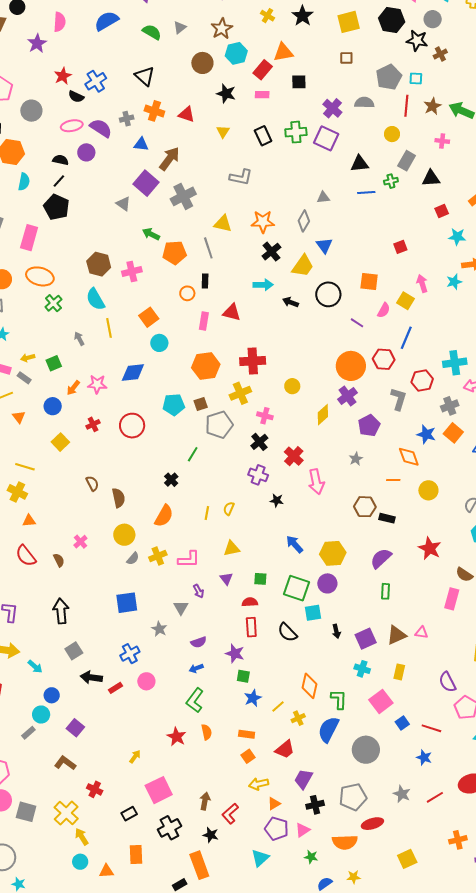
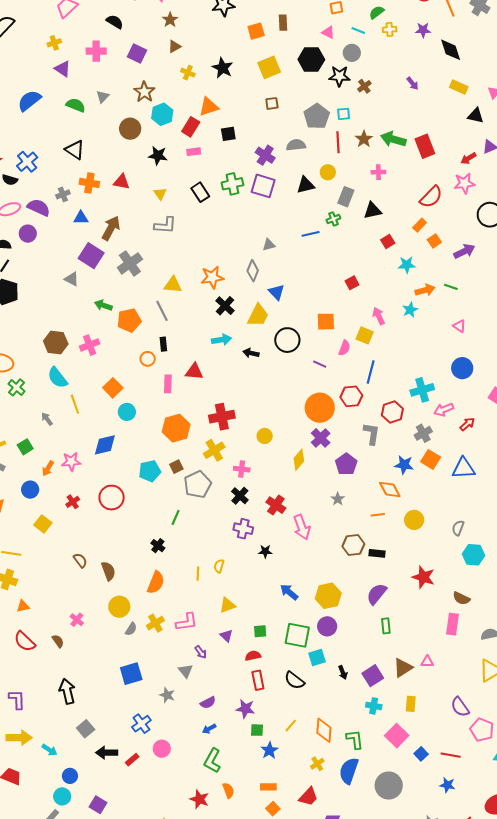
black triangle: (360, 164) -> (306, 185), moved
gray L-shape: (241, 177) -> (165, 225), moved
yellow line: (278, 707) -> (291, 726), moved

